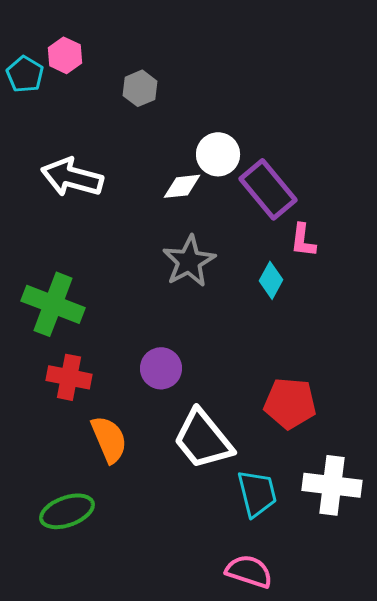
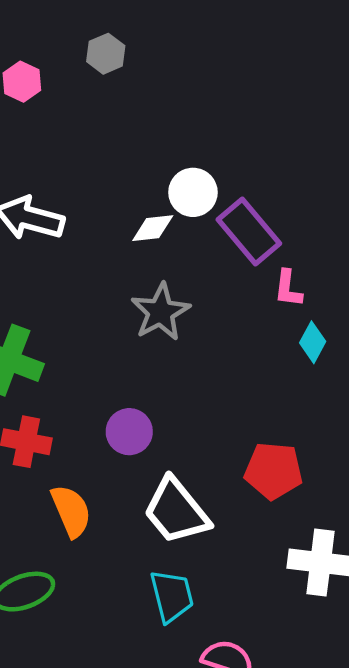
gray hexagon: (140, 88) -> (106, 54), moved
cyan diamond: (271, 280) -> (313, 342), moved
cyan trapezoid: (257, 493) -> (172, 596), moved

